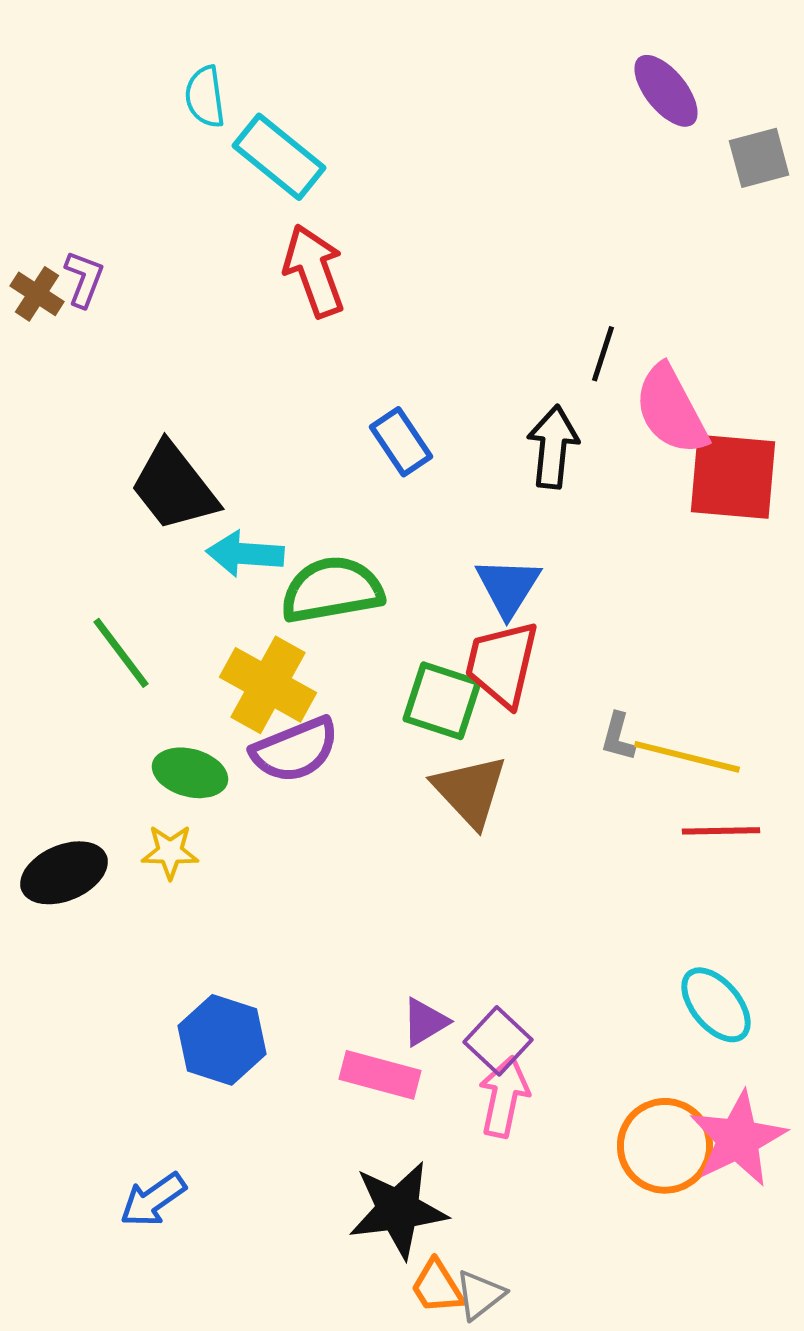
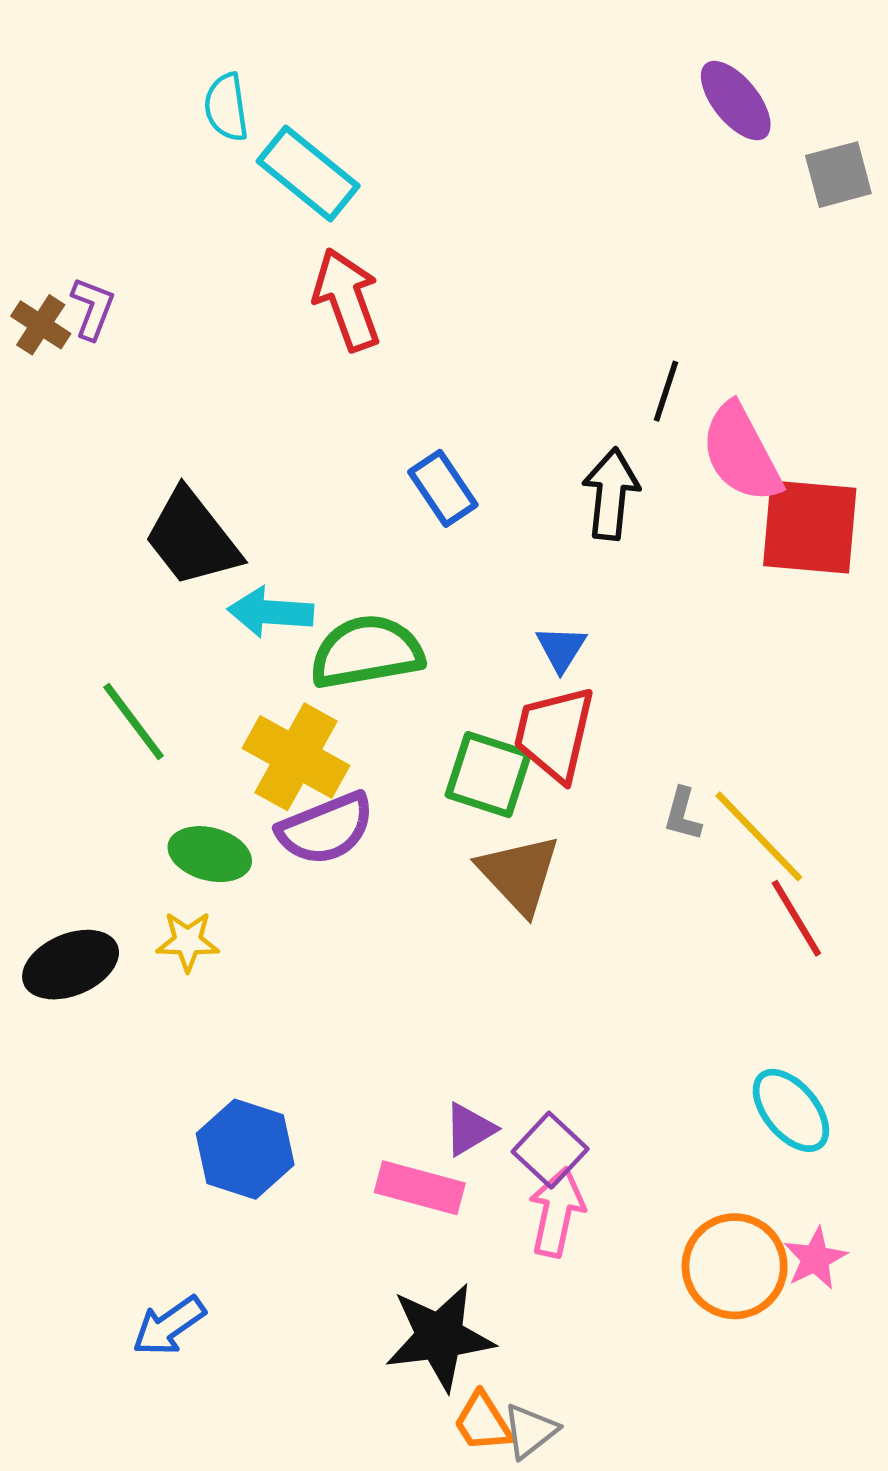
blue triangle: (508, 587) -> (561, 649), size x0.7
yellow line: (687, 757) -> (759, 836), turned 32
red line: (721, 831) -> (796, 918), turned 60
pink star: (738, 1139) -> (815, 1258), size x0.6

